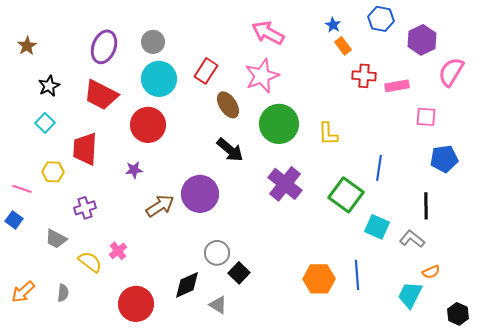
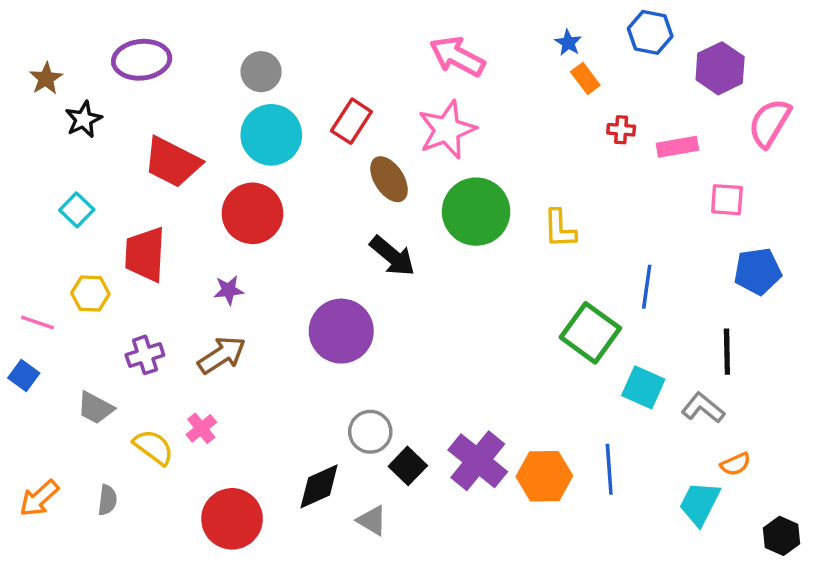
purple ellipse: (104, 47) -> (142, 60), moved, turned 64
red cross: (364, 76) -> (621, 130), size x0.7
black star: (49, 86) -> (84, 119), moved
purple cross: (285, 184) -> (478, 461), moved
brown arrow: (160, 206) -> (222, 355), moved

